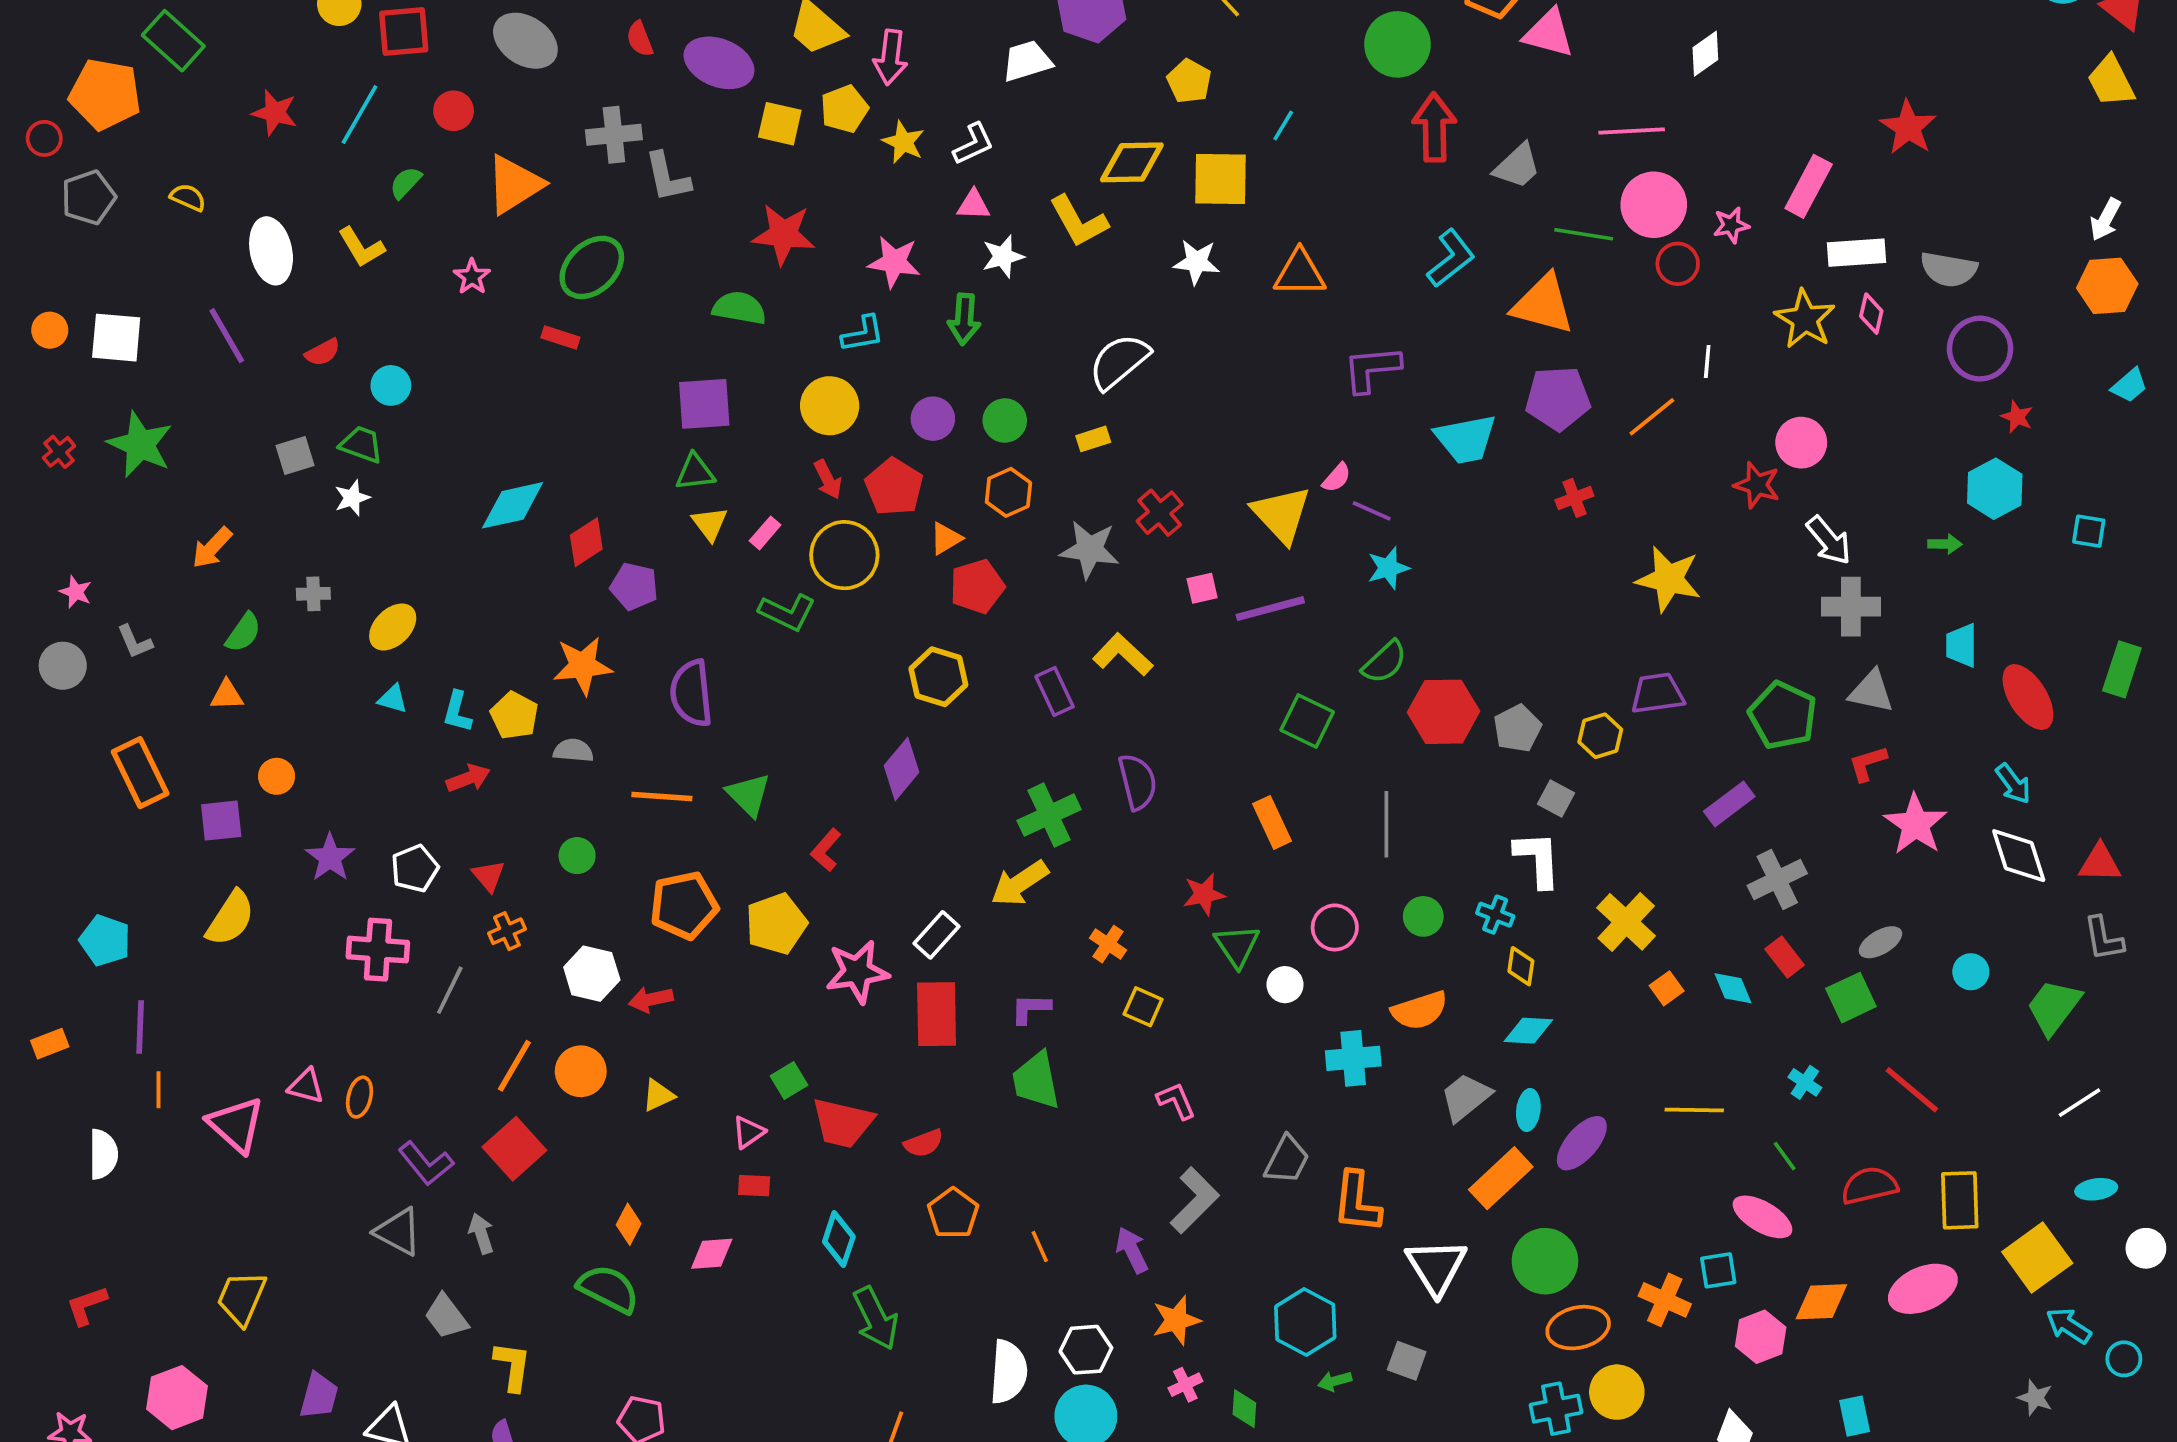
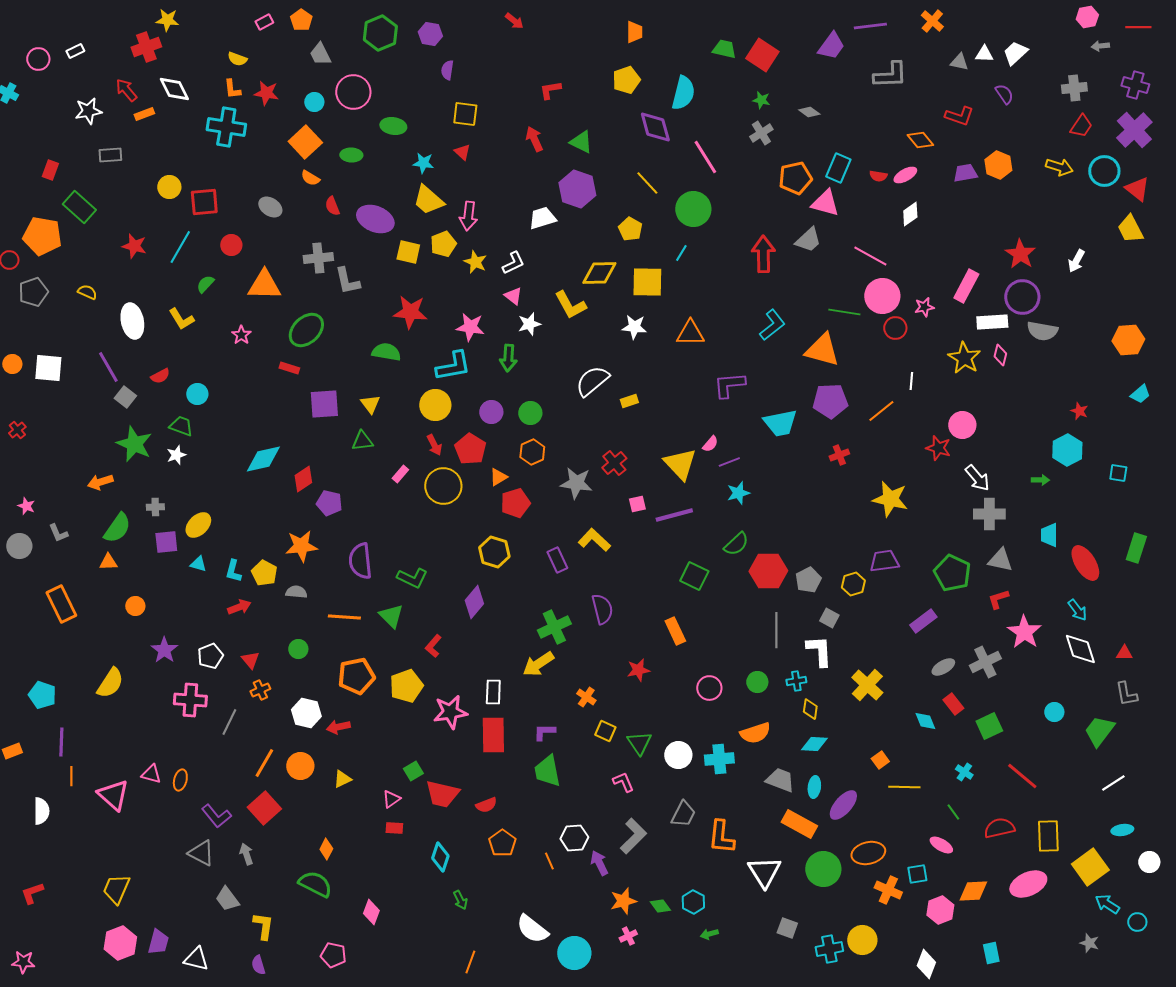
gray ellipse: (525, 41) -> (270, 207), size x0.7
green circle: (1397, 44) -> (693, 209), moved
pink line: (1632, 131) -> (870, 256), turned 32
gray trapezoid: (1517, 166) -> (808, 240), moved
orange triangle: (514, 185) -> (264, 285), turned 33
pink triangle: (973, 205) -> (513, 296), turned 36
white arrow: (2105, 220) -> (1076, 261), moved
cyan L-shape: (863, 334) -> (453, 366), size x1.5
purple circle: (1980, 349) -> (1022, 297), moved
purple square: (704, 404) -> (324, 404), moved
yellow rectangle: (1093, 439) -> (629, 401), moved
green star: (140, 444) -> (134, 444), moved
gray square: (295, 456) -> (125, 397), moved, turned -35
purple line: (1372, 511) -> (729, 462), turned -45
yellow triangle: (710, 524) -> (370, 404), moved
orange arrow: (212, 548) -> (100, 482), turned 30
green L-shape: (787, 612) -> (412, 578), moved
green semicircle: (243, 633) -> (117, 528), size x1.4
purple square: (221, 821) -> (166, 542), moved
gray line: (1386, 824) -> (776, 630), moved
red triangle: (2100, 863) -> (1124, 653), size x0.7
gray cross: (1777, 880) -> (985, 662), moved
cyan cross: (1495, 915) -> (796, 681), turned -30
white rectangle: (937, 935) -> (493, 692), turned -40
gray ellipse: (1880, 942) -> (943, 667), moved
green triangle: (1237, 946) -> (639, 743), moved
white circle: (1285, 985) -> (678, 755), moved, size x1.4
orange square: (1667, 988) -> (880, 760), moved
gray trapezoid: (1466, 1097) -> (780, 780), turned 60
orange rectangle: (1501, 1178) -> (799, 824), turned 72
pink ellipse: (1762, 1217) -> (941, 845), size x0.7
pink diamond: (712, 1254) -> (371, 912), moved, turned -65
green arrow: (876, 1318) -> (460, 900), size x0.6
cyan hexagon: (1305, 1322) -> (693, 902), size x0.7
orange ellipse: (1578, 1328) -> (868, 853), moved
white hexagon: (1086, 1350) -> (574, 838), moved
gray square: (1407, 1361) -> (787, 928), moved
white semicircle: (1008, 1372) -> (532, 929), turned 124
pink hexagon: (177, 1398) -> (120, 943), moved
green diamond: (1244, 1409) -> (660, 906), moved, turned -40

